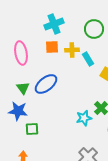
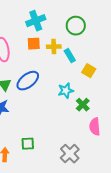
cyan star: (84, 118) -> (66, 91), moved
green square: (32, 129) -> (28, 144), moved

